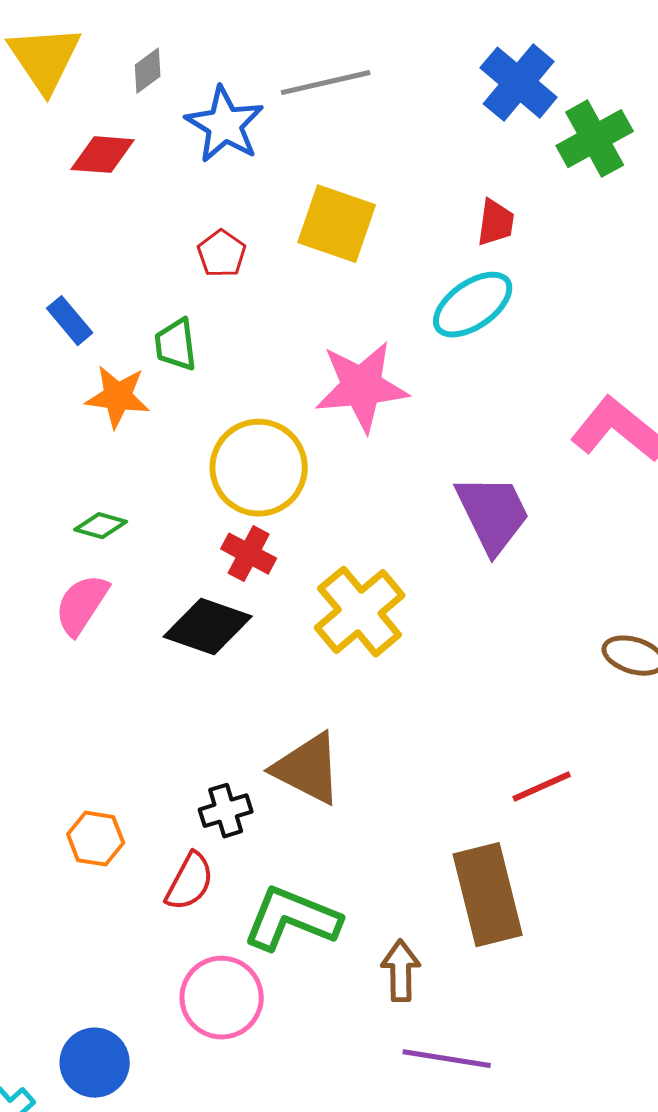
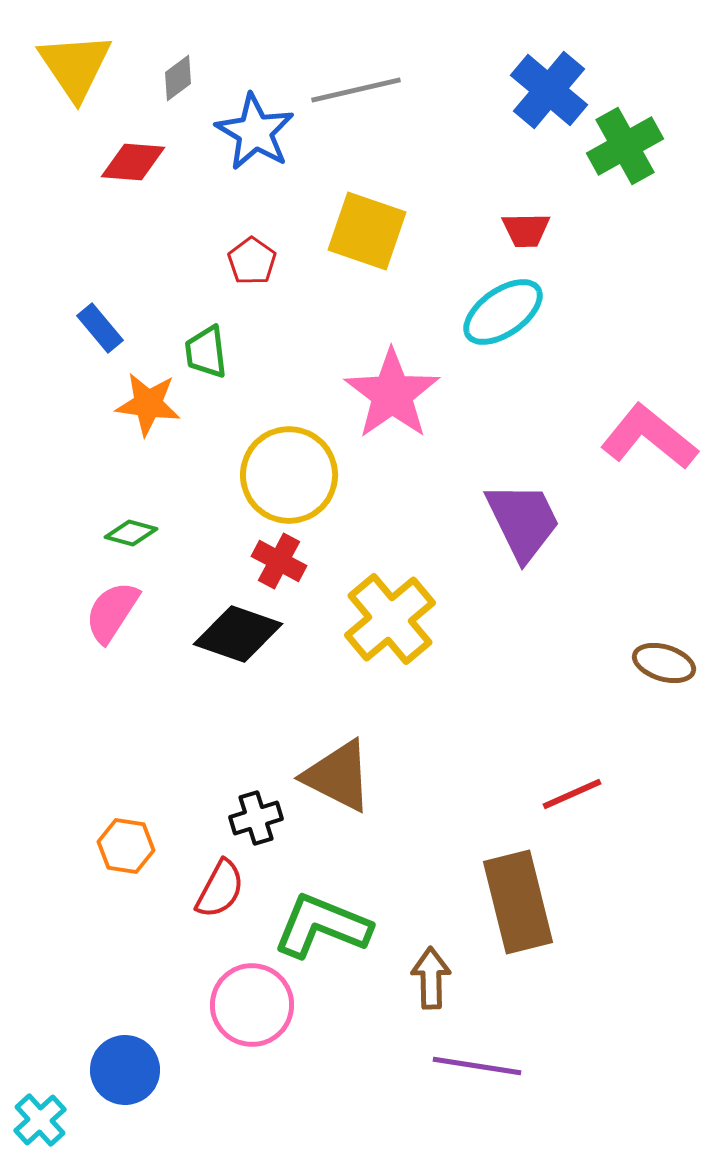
red trapezoid: (496, 223) -> (526, 230), turned 81
pink star: (362, 387) -> (392, 394), turned -30

